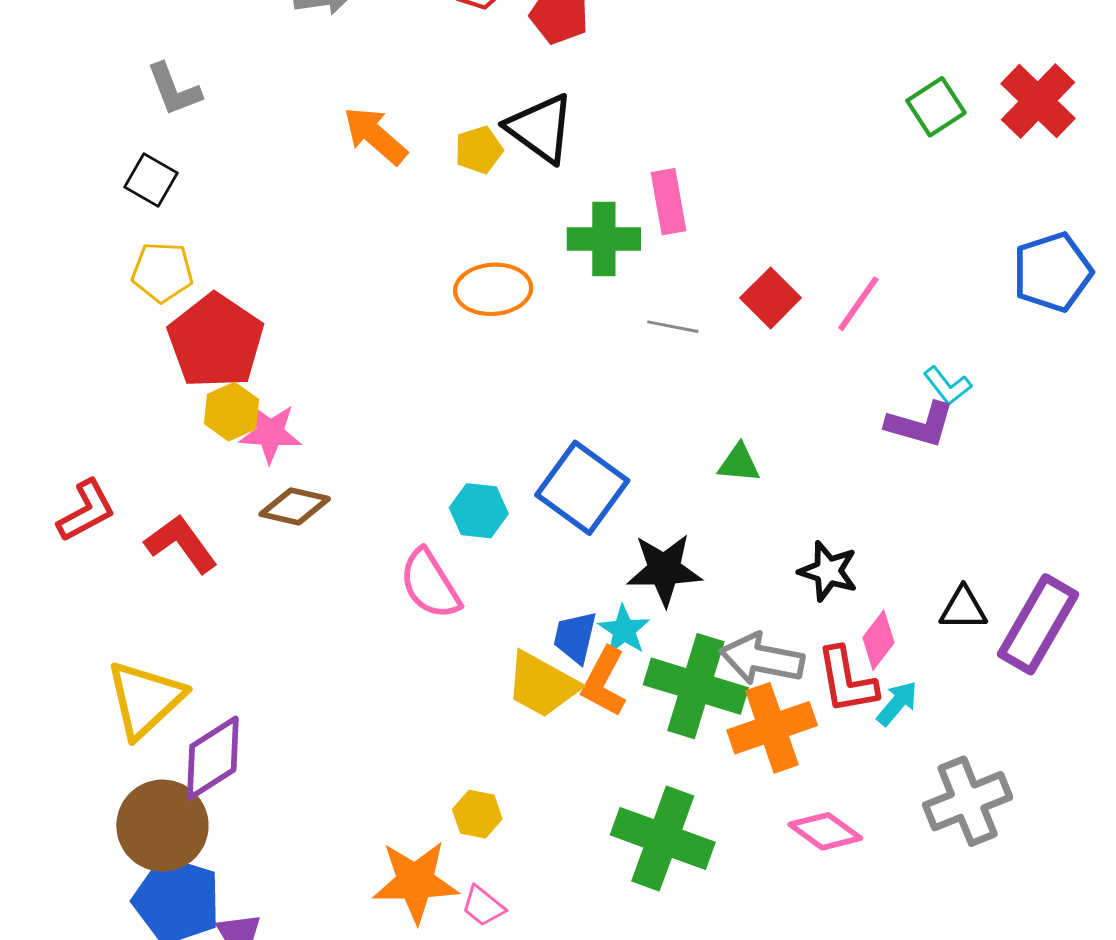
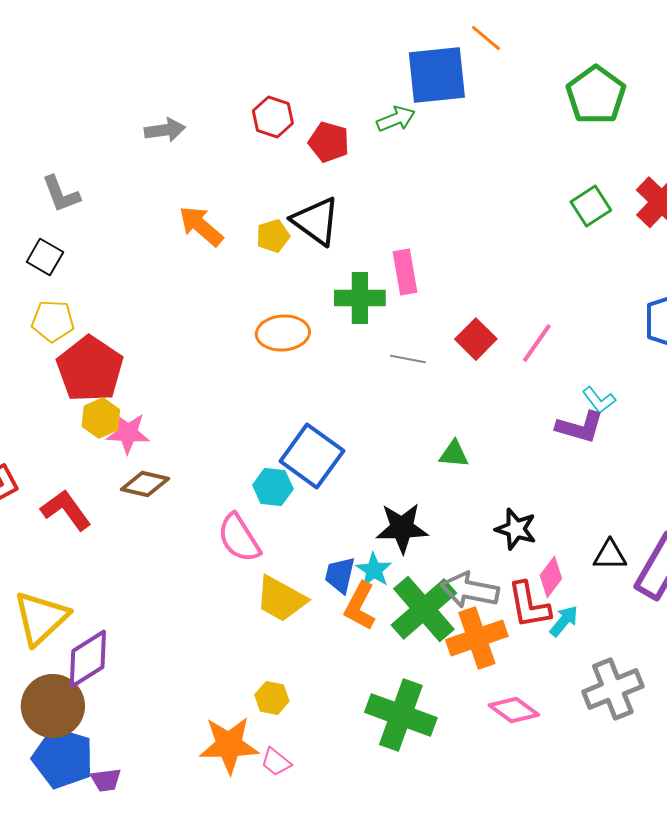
blue square: (582, 488) -> (312, 456), moved
yellow trapezoid: (542, 685) -> (281, 599), moved
green cross: (696, 686) -> (424, 609), turned 32

